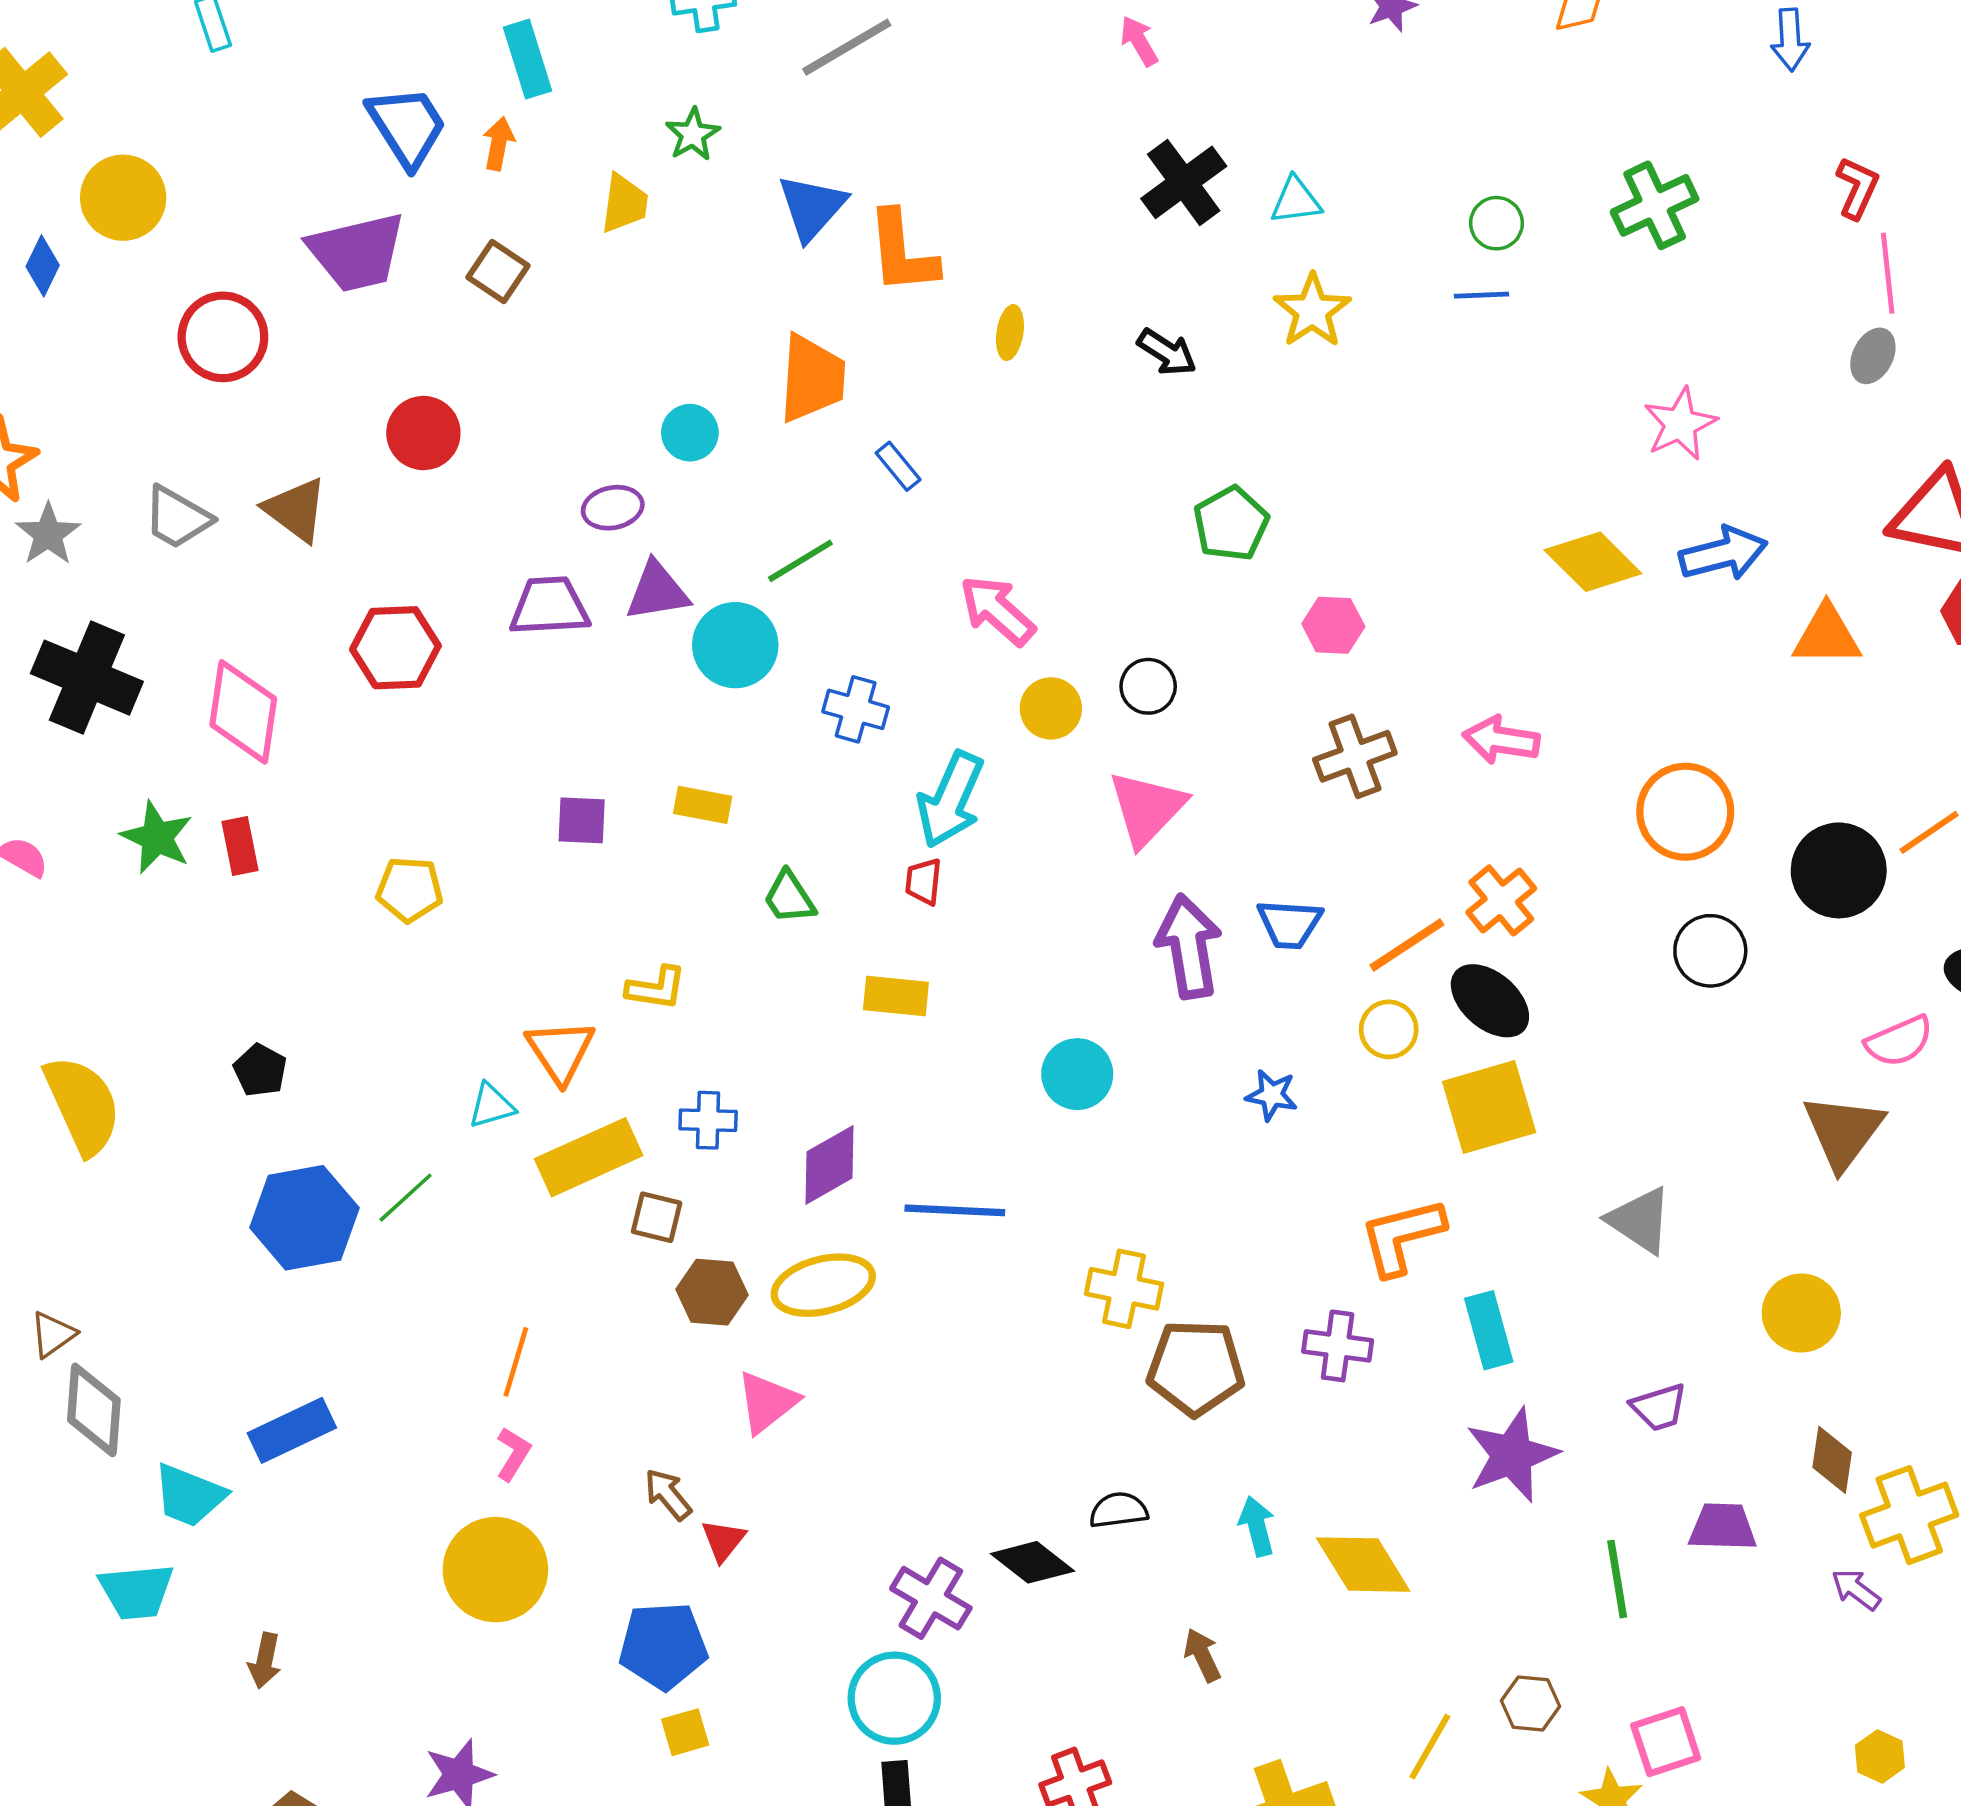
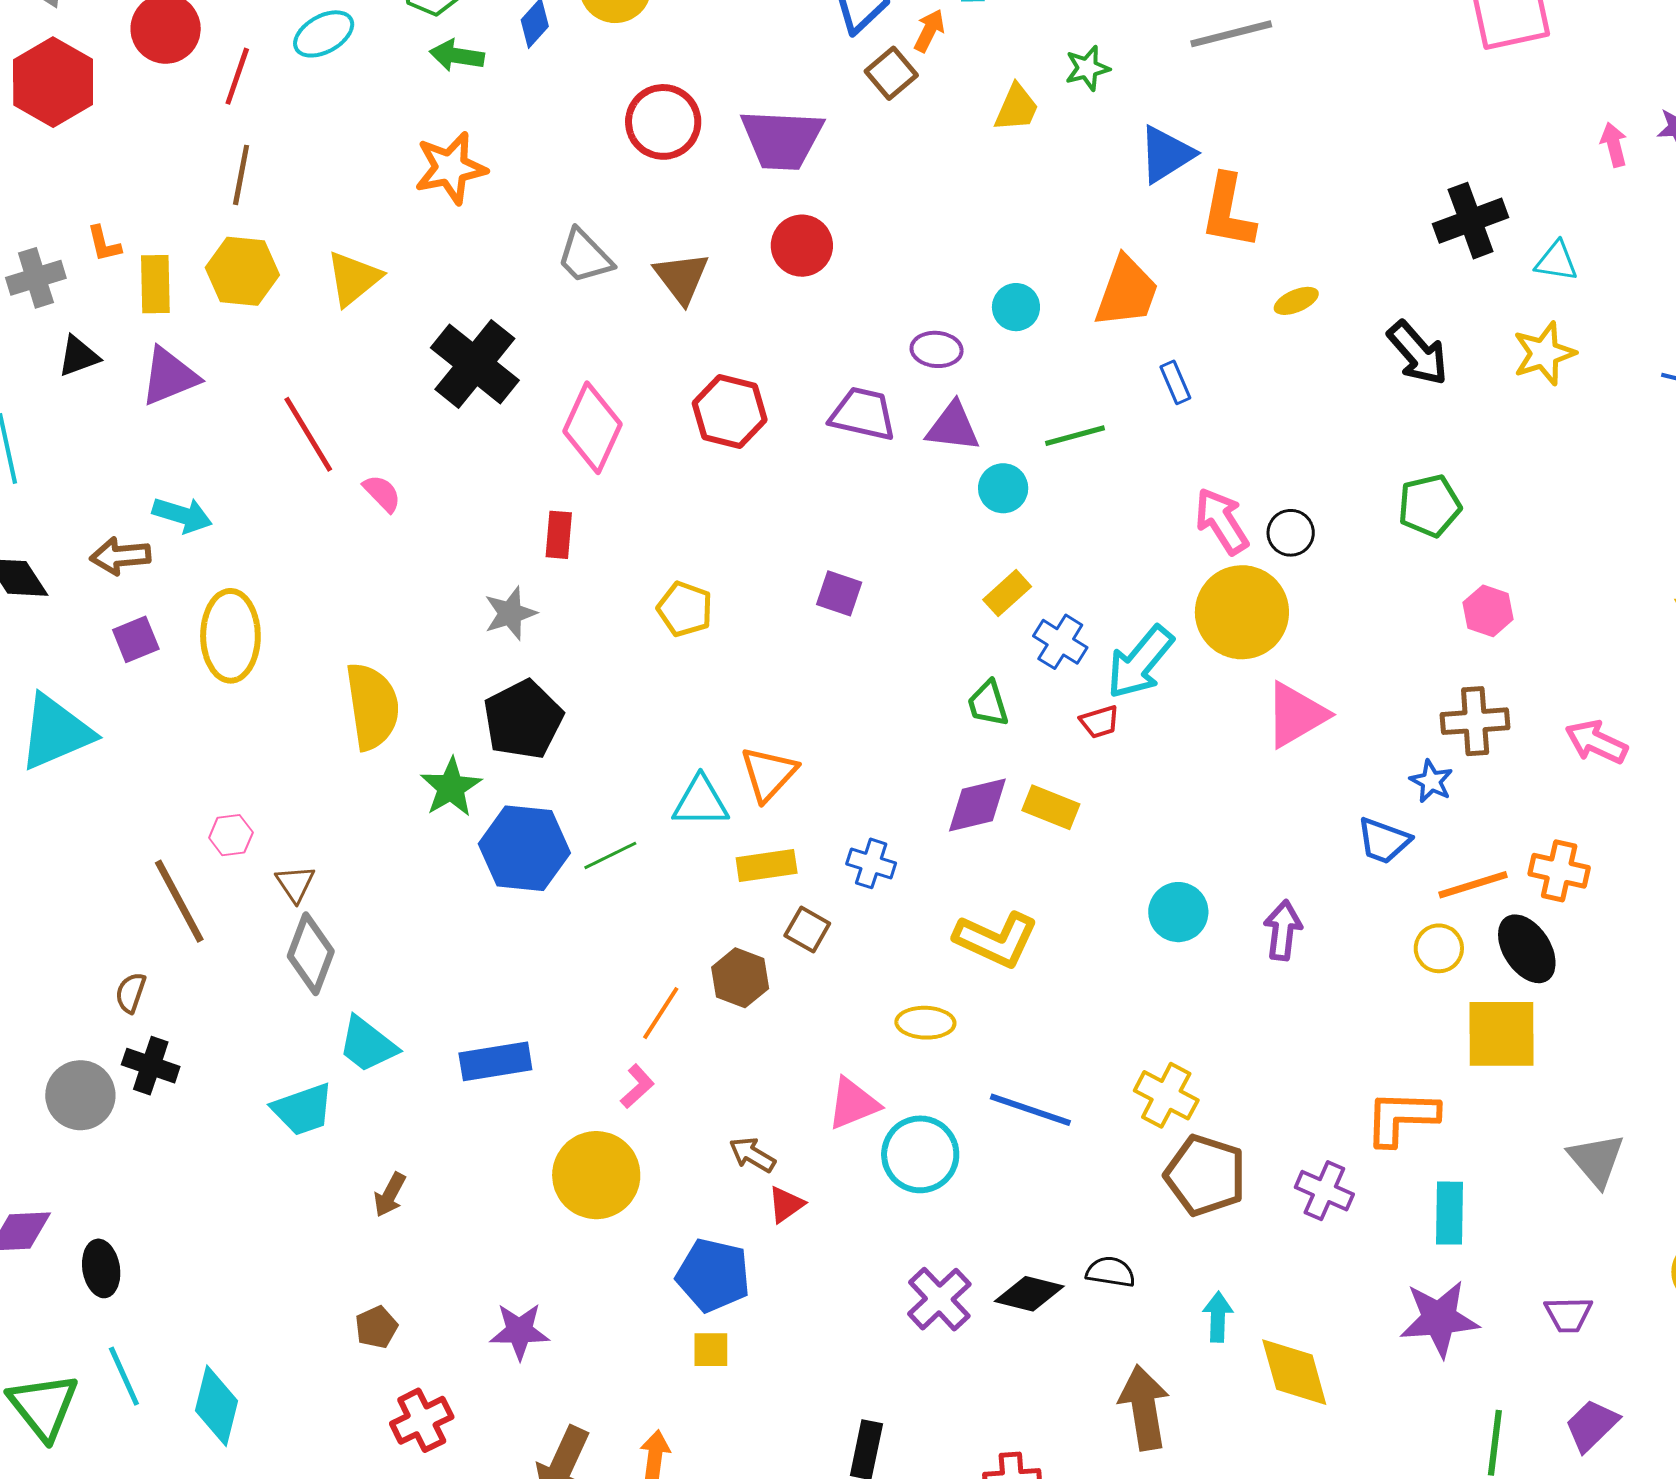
pink arrow: (1139, 41) -> (1614, 145), moved
purple trapezoid: (357, 252) -> (782, 139), moved
brown square: (498, 271) -> (891, 73), moved
yellow ellipse: (1010, 333) -> (1296, 301), turned 42
black arrow: (1167, 352) -> (1418, 353), size x1.4
gray star: (48, 534) -> (510, 613), moved
cyan circle: (735, 645) -> (1003, 488), size x0.7
black circle: (1148, 686) -> (1291, 533), moved
yellow circle: (1051, 708) -> (1242, 612), size x1.8
blue cross: (856, 709) -> (1060, 642), moved
yellow rectangle: (703, 805) -> (1007, 593), moved, turned -69
green star: (157, 837) -> (451, 787), moved
red trapezoid: (924, 882) -> (1100, 722), turned -129
orange cross: (1501, 900) -> (1559, 871), turned 36
purple arrow: (1189, 946) -> (1283, 930), moved, size x0.7
yellow L-shape: (656, 988) -> (996, 939), moved, size x1.6
black pentagon: (260, 1070) -> (523, 720), size x1.8
blue star: (1272, 1095) -> (1431, 781), moved
cyan triangle: (491, 1106) -> (701, 802), size x1.4
yellow rectangle: (589, 1157) -> (767, 866), size x0.7
purple diamond: (830, 1165) -> (977, 805), moved
blue line: (955, 1210) -> (1030, 1110), moved
yellow ellipse: (823, 1285) -> (925, 1023), size x0.7
brown hexagon: (712, 1292) -> (740, 978), moved
brown triangle: (53, 1334) -> (295, 884), turned -45
blue rectangle: (292, 1430) -> (495, 1061), moved
brown arrow: (668, 1494) -> (752, 1155), turned -36
purple trapezoid: (1723, 1527) -> (1592, 1425), turned -62
black diamond: (1032, 1562) -> (1029, 1294), turned -40
cyan trapezoid: (136, 1591) -> (303, 1109), turned -30
brown arrow: (1202, 1655) -> (1144, 1408), size x1.8
cyan circle: (894, 1698) -> (920, 1154), moved

